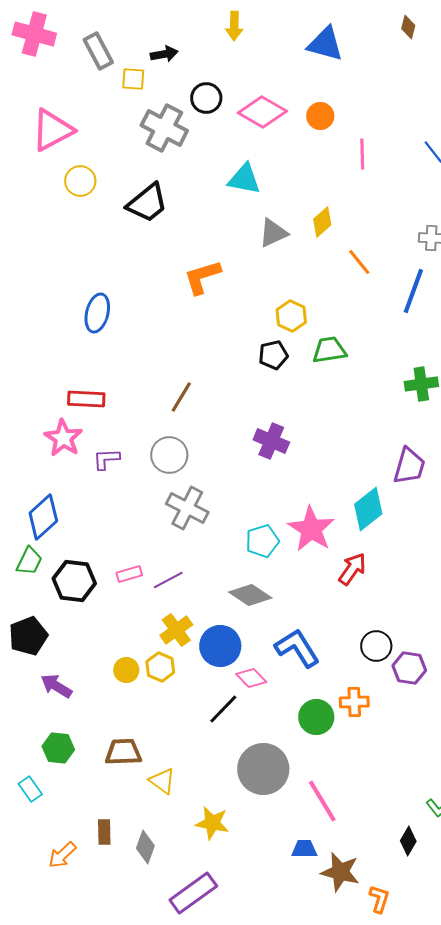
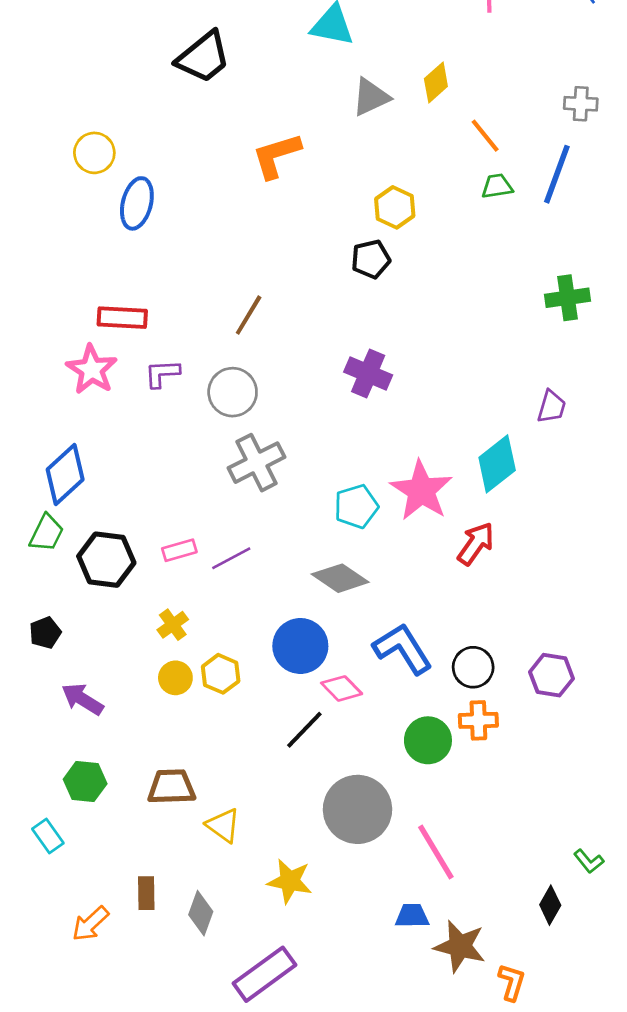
yellow circle: (80, 181) -> (94, 153), moved
green trapezoid: (329, 350) -> (497, 186), moved, size x0.7
purple L-shape: (106, 459) -> (162, 374), moved
purple trapezoid: (409, 466) -> (552, 407), size x0.7
gray cross: (187, 508) -> (256, 463), turned 36
yellow cross: (176, 630) -> (173, 625), moved, size x0.7
black pentagon: (28, 636) -> (45, 633), size x0.6
black circle: (376, 646) -> (473, 667), moved

